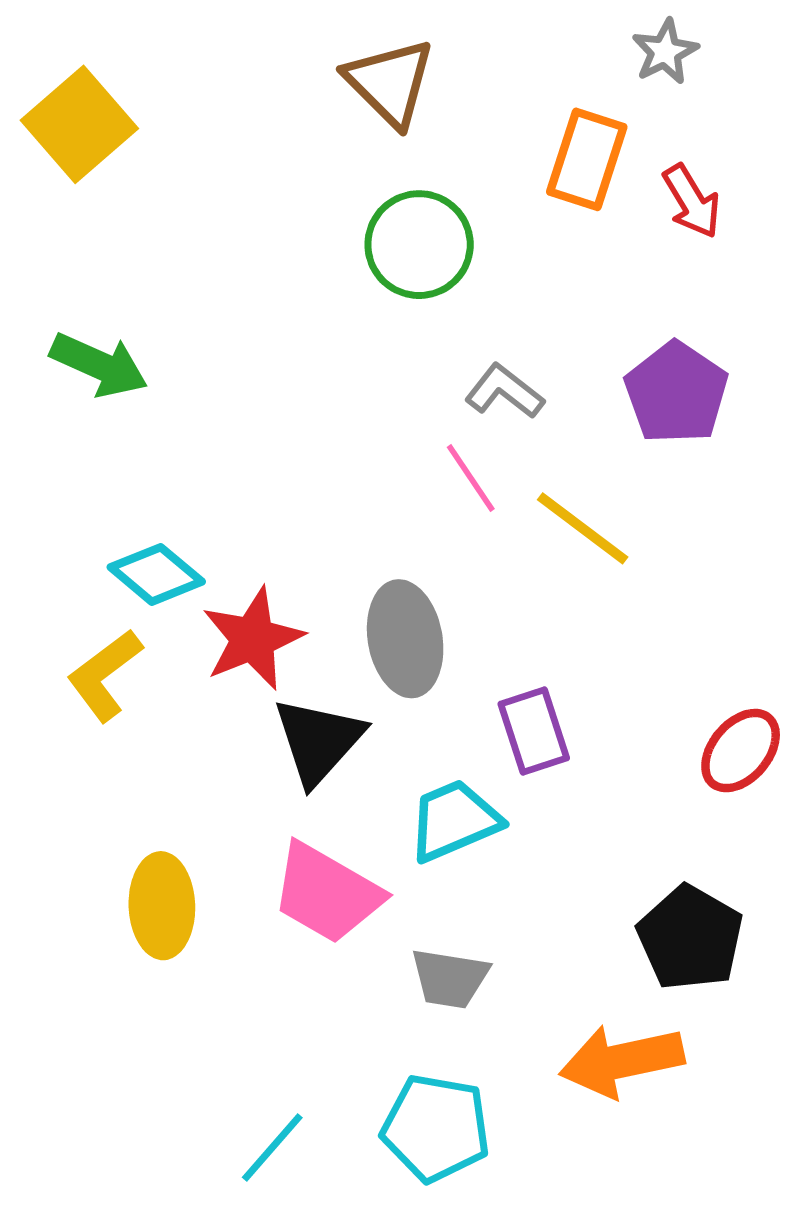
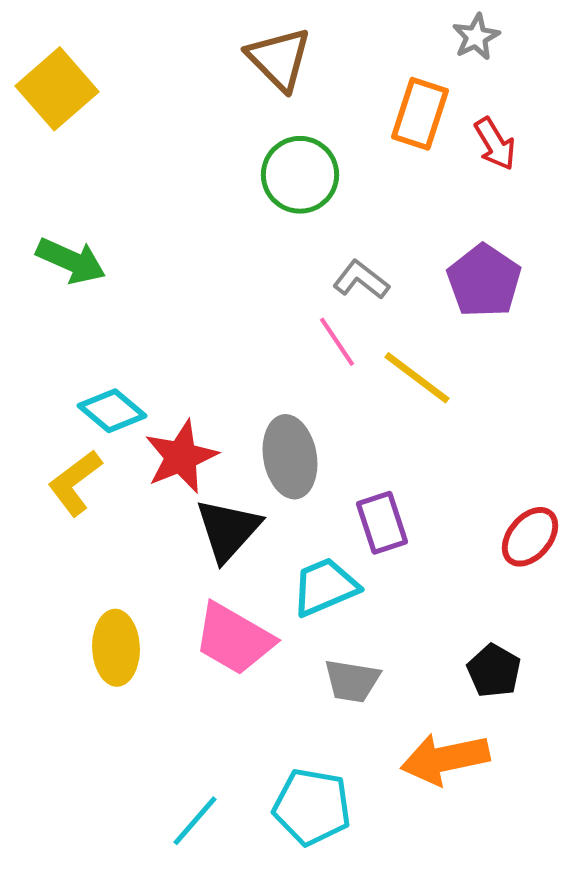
black pentagon: (690, 938) -> (494, 671), size x0.7
gray trapezoid: (450, 978) -> (352, 681), moved

